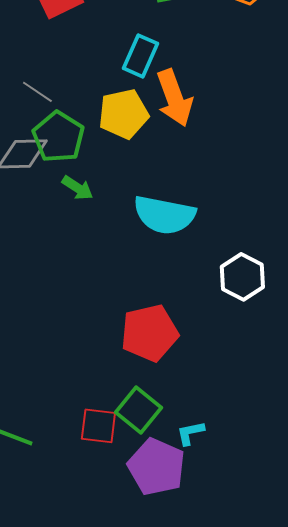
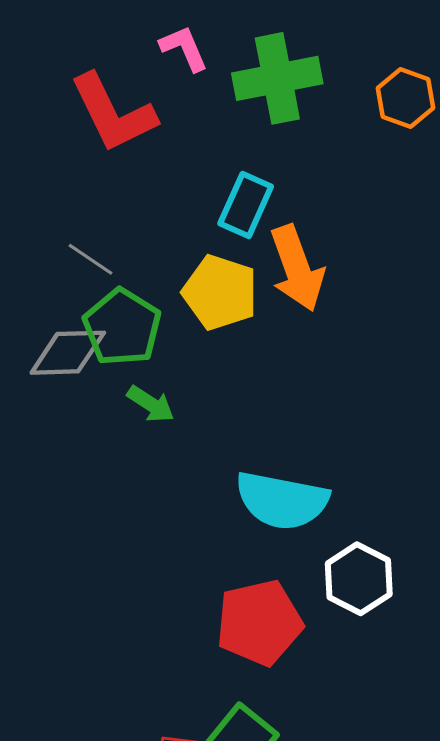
yellow pentagon: (123, 114) -> (220, 292), turned 30
cyan semicircle: (164, 215) -> (282, 500), moved
white hexagon: (242, 277) -> (359, 579), moved

